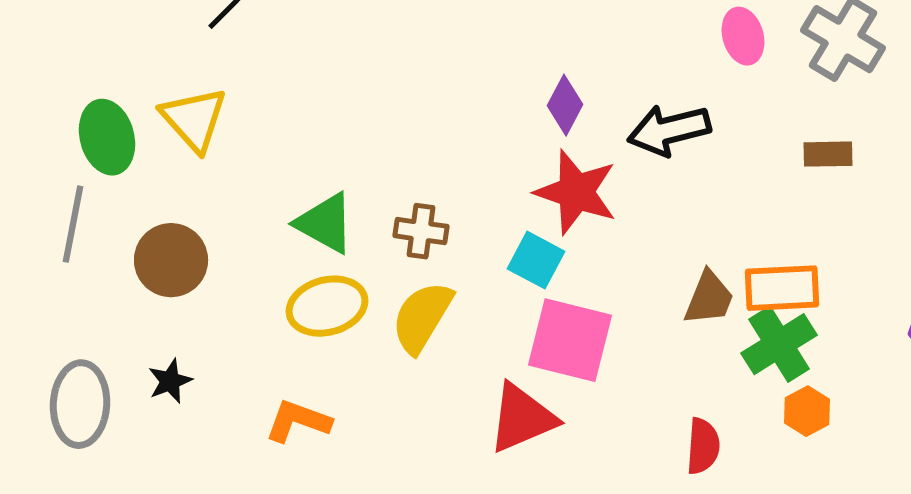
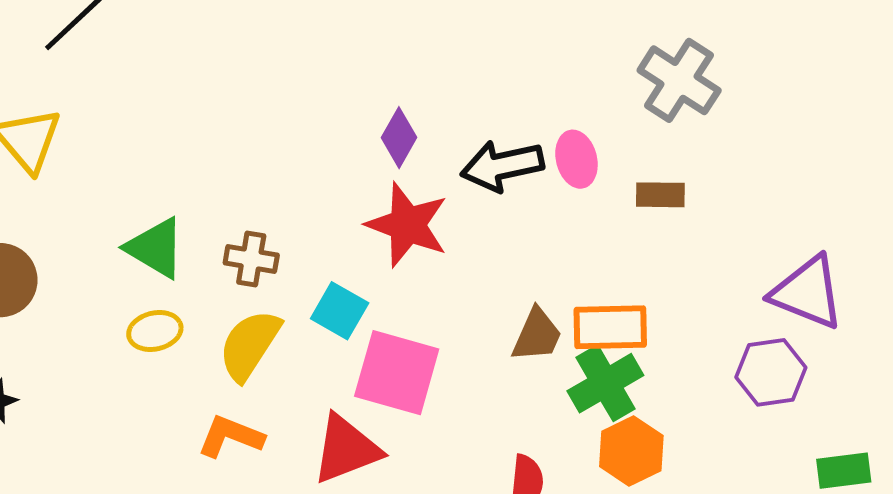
pink ellipse: (743, 36) -> (576, 159), moved
cyan square: (536, 260) -> (340, 311), moved
yellow ellipse: (327, 306) -> (155, 331), size x0.7
orange hexagon: (807, 411) -> (631, 451), size x1.4
orange L-shape: (298, 421) -> (231, 436), moved

